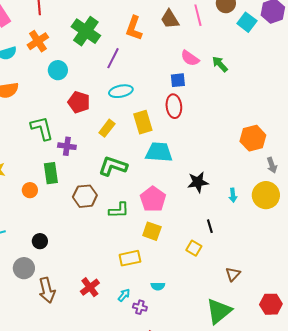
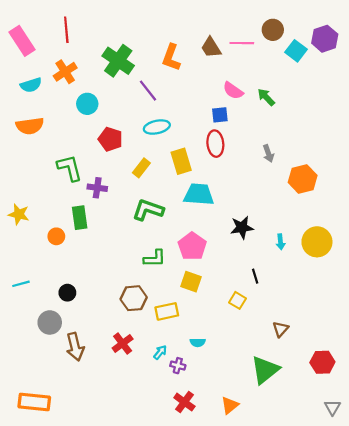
pink line: (198, 15) -> (242, 43), turned -75
purple line: (113, 58) -> (148, 91), turned -65
gray arrow: (272, 165) -> (268, 154), moved
brown hexagon: (85, 196) -> (134, 298), moved

